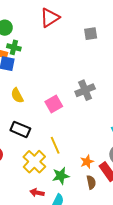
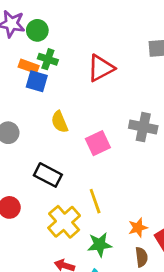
red triangle: (50, 18) -> (101, 68), moved
gray cross: (85, 90) -> (143, 127), turned 30
yellow semicircle: (17, 96) -> (60, 122), moved

